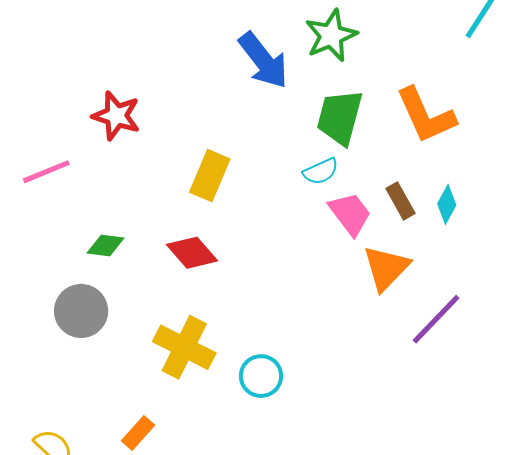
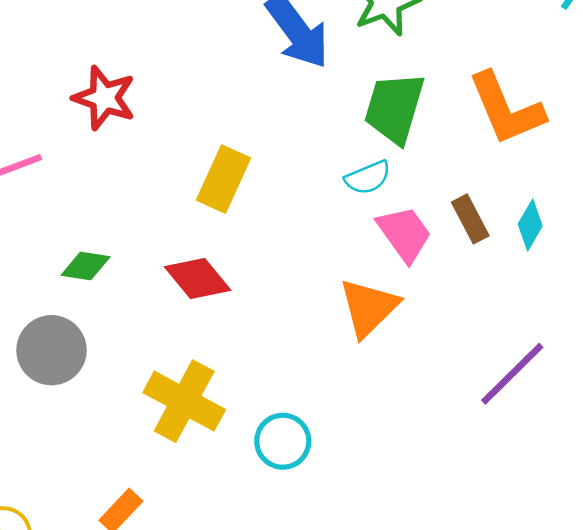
orange triangle: (386, 268) -> (369, 308), moved

